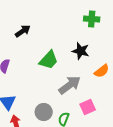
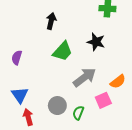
black arrow: (23, 31) -> (51, 21), moved, turned -42
orange semicircle: (102, 71) -> (118, 82), moved

